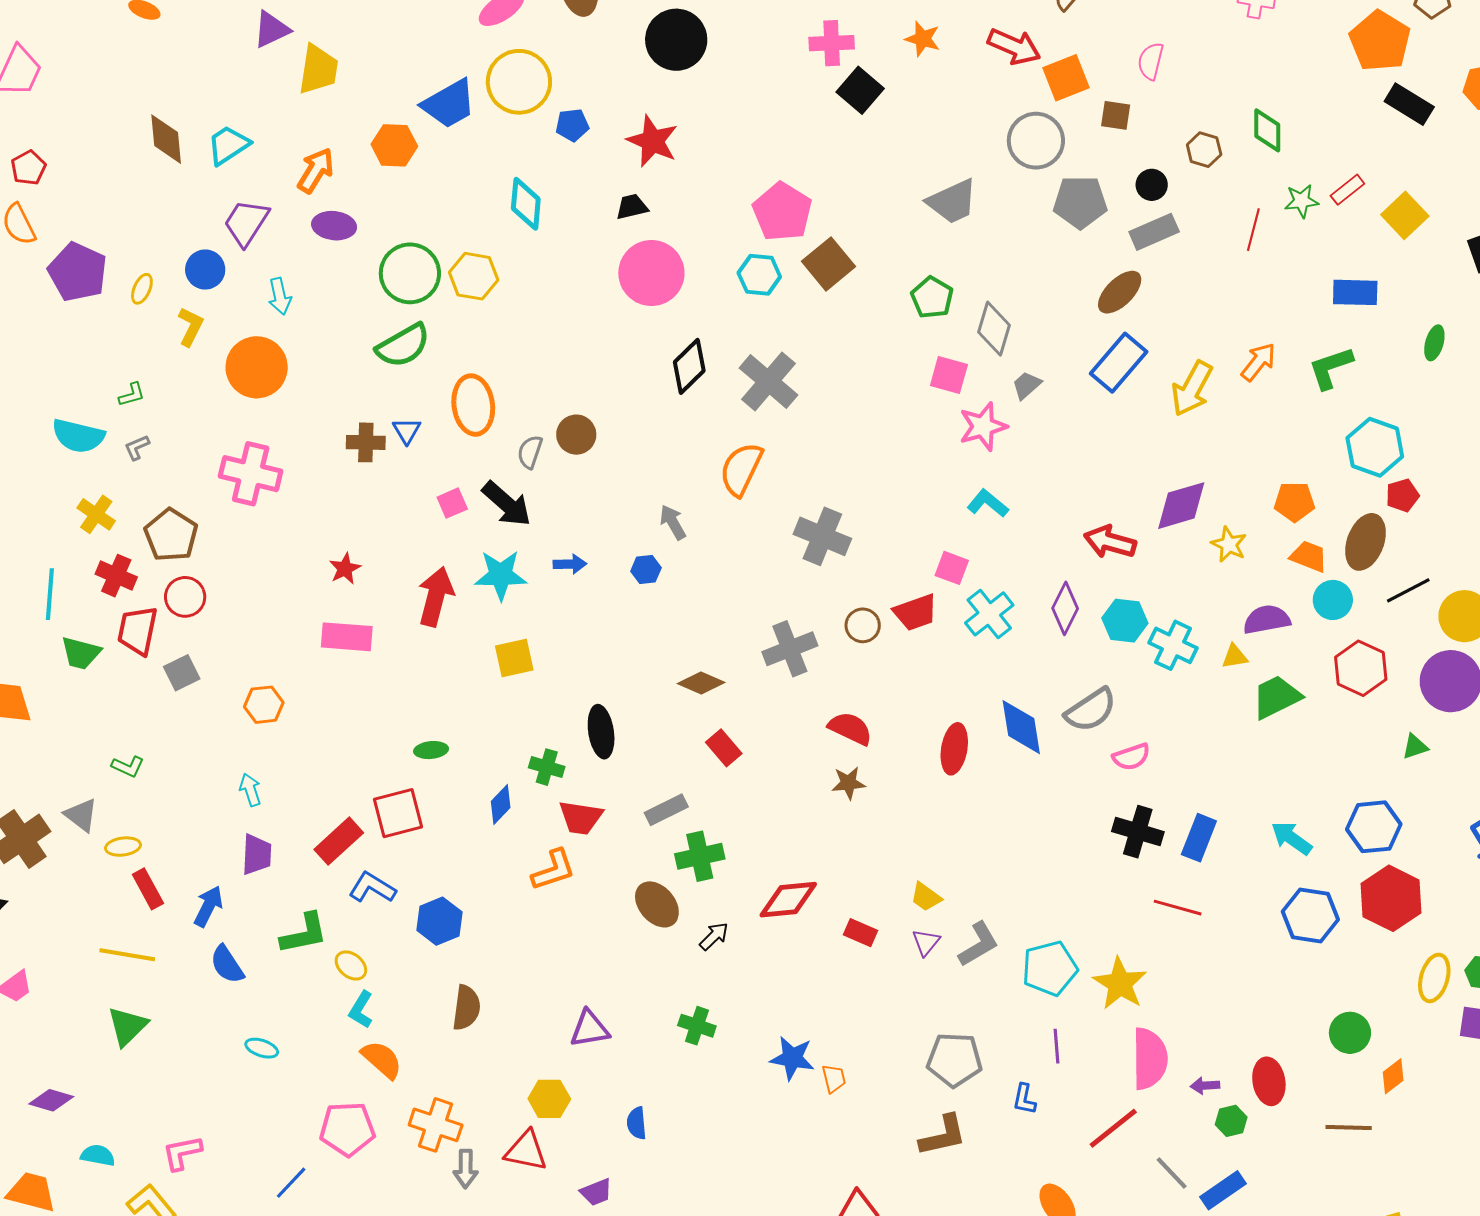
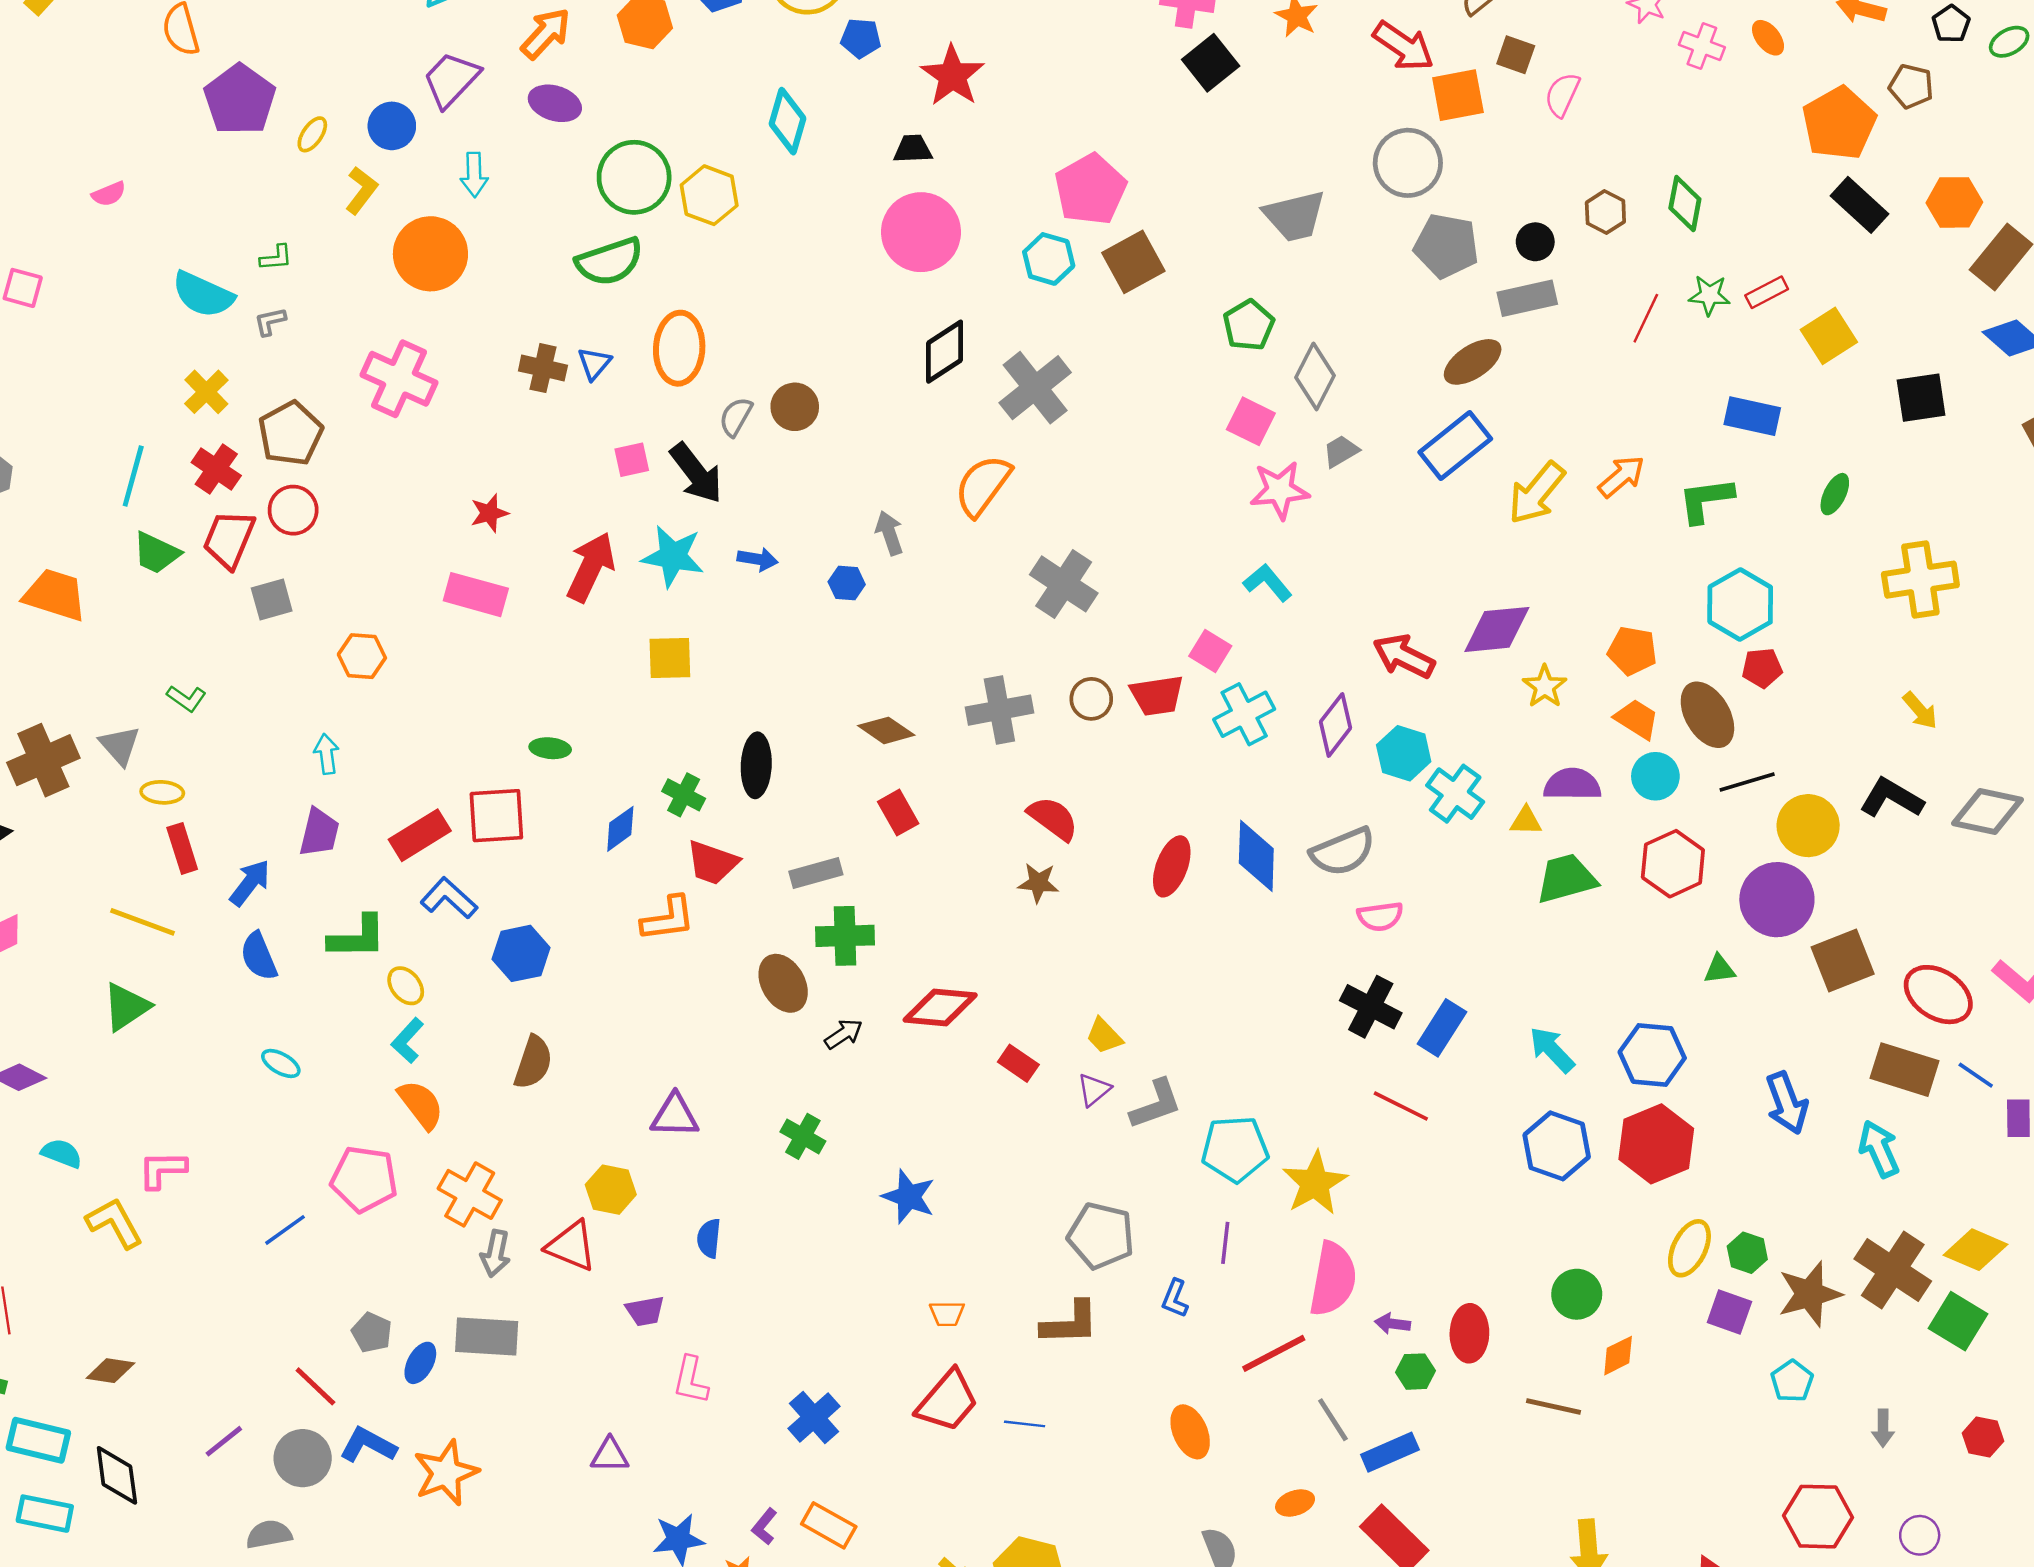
brown square: (1116, 115) -> (1516, 55), moved
brown ellipse: (1365, 542) -> (1707, 715), turned -62
orange trapezoid: (834, 1079) -> (947, 1314), moved, turned 92

